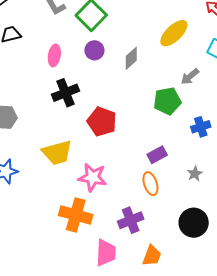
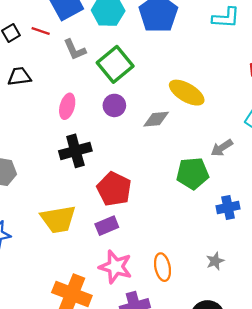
yellow ellipse: (174, 33) -> (187, 93), moved, turned 68
gray diamond: (131, 58) -> (156, 119), turned 30
purple rectangle: (157, 155) -> (107, 226), moved
pink star: (93, 177) -> (115, 267), moved

